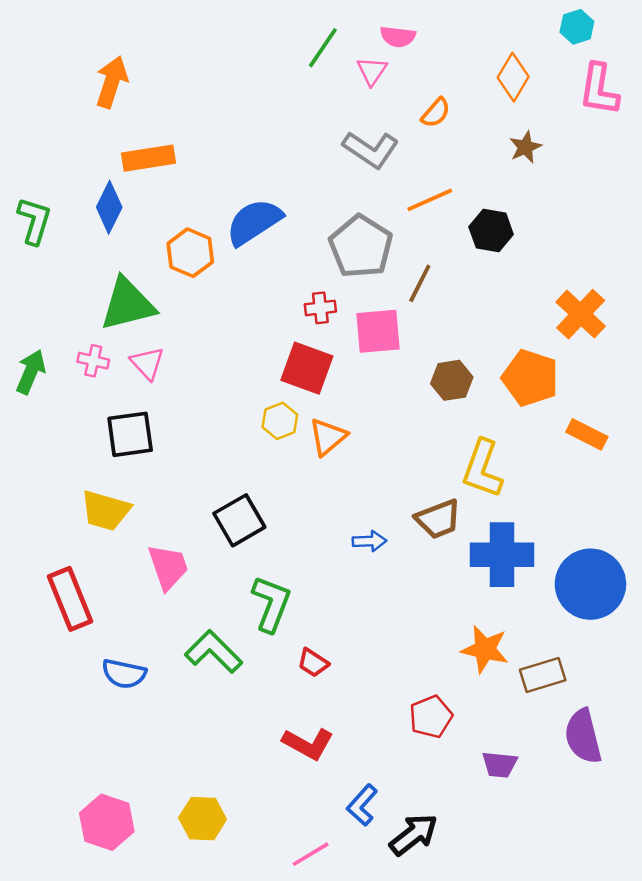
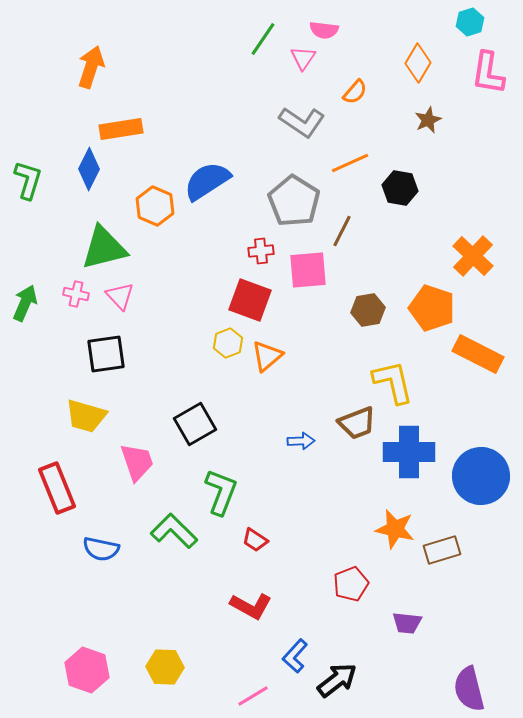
orange rectangle: (587, 434) -> (478, 354), size x1.5
yellow L-shape: (482, 469) -> (393, 382), turned 147
purple semicircle: (583, 736) -> (469, 689), moved

